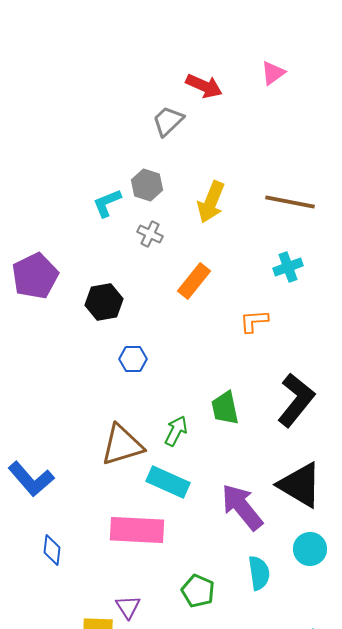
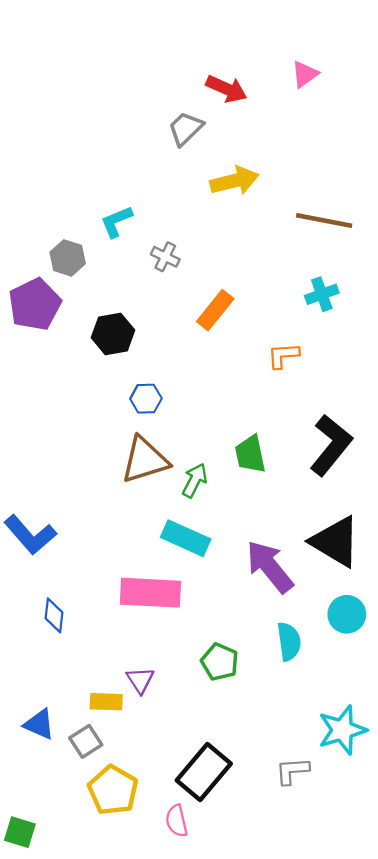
gray hexagon: (147, 185) -> (68, 258), moved
yellow arrow: (211, 202) -> (234, 181), moved, turned -126
brown triangle: (122, 445) -> (145, 460), moved

